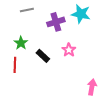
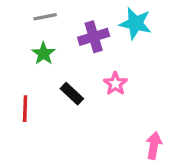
green star: (21, 43) -> (43, 53), moved

